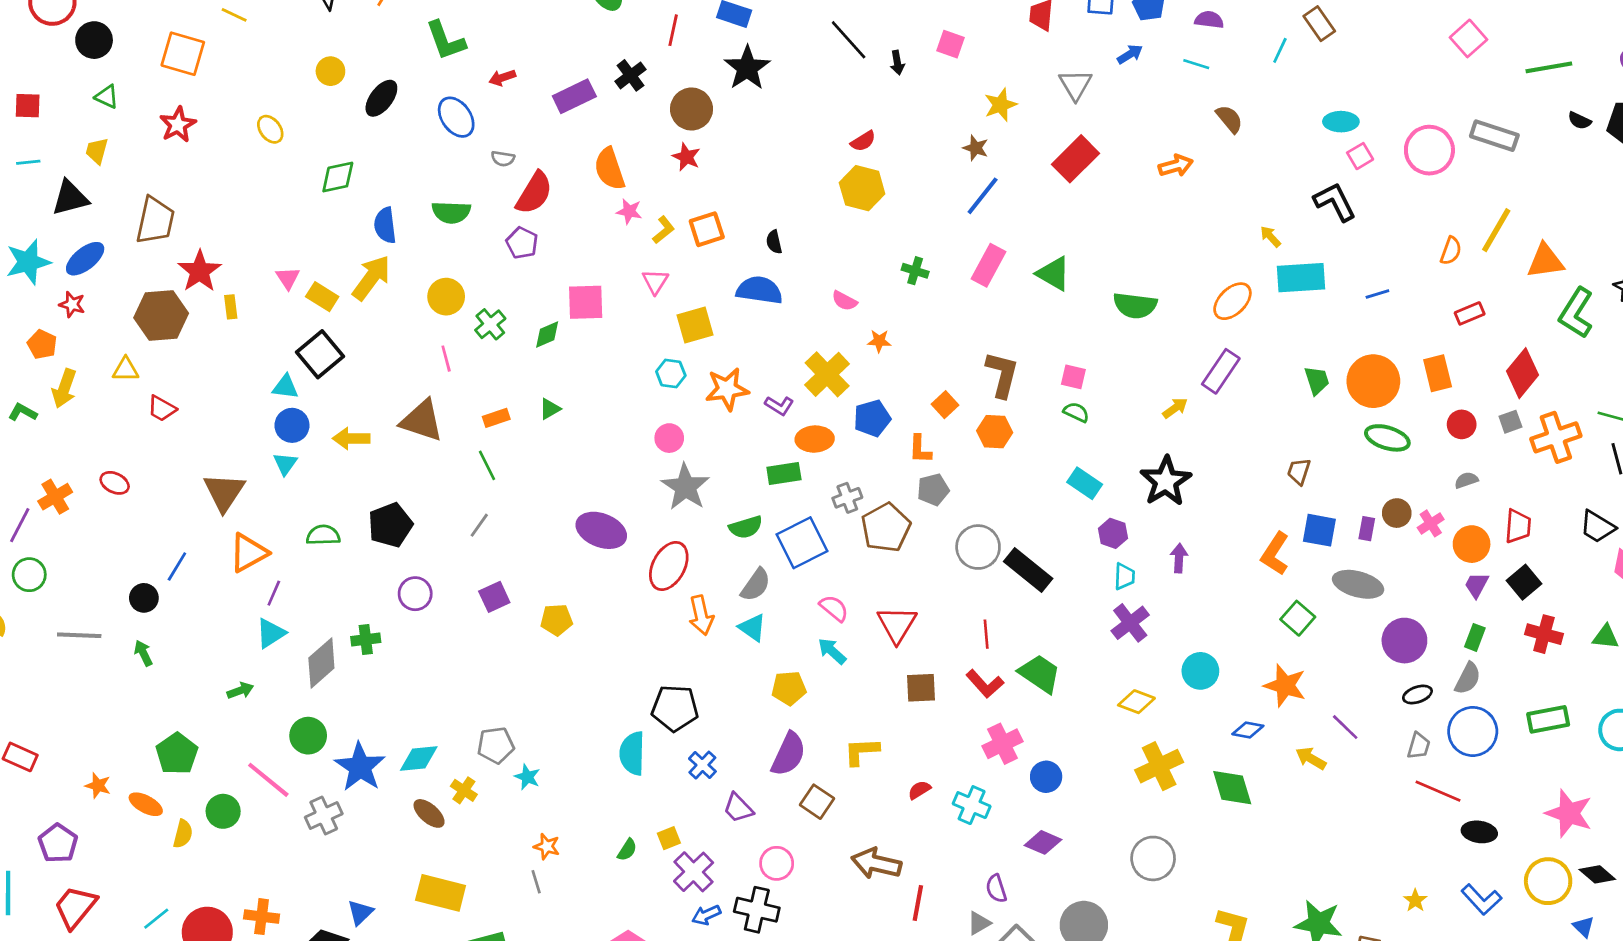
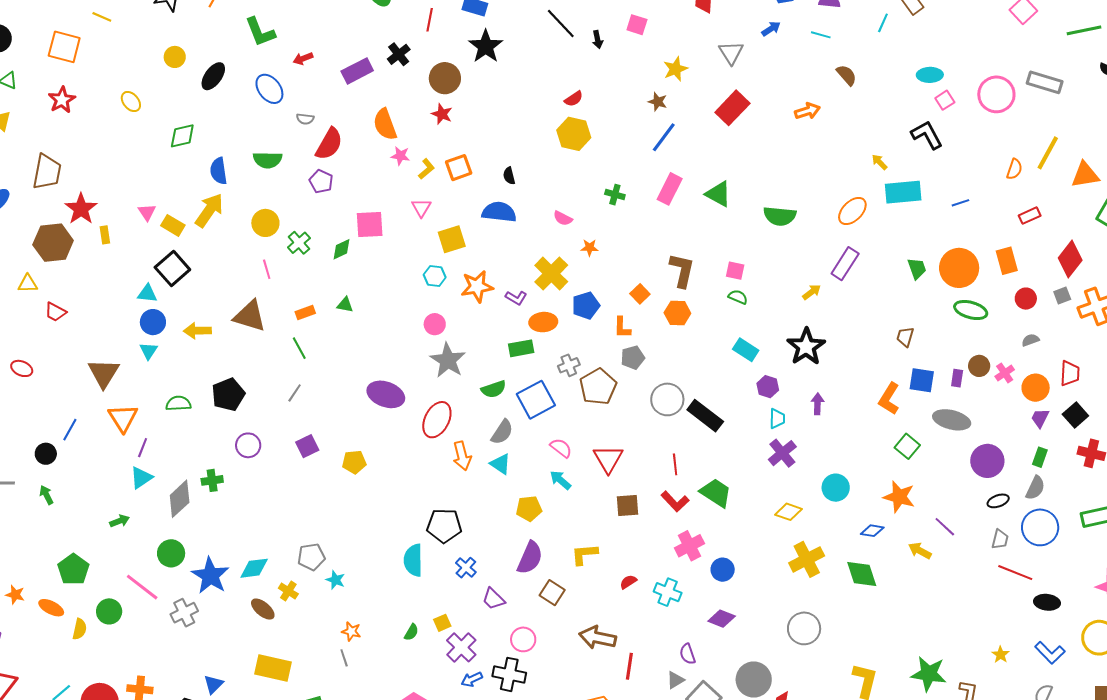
green triangle: (550, 409) -> (345, 305), turned 42
orange triangle: (249, 553) -> (123, 418), turned -32

